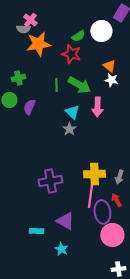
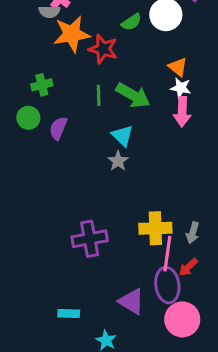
red star: (71, 54) -> (103, 49), moved
pink arrow: (97, 107) -> (182, 112), moved
pink line: (90, 196) -> (167, 254), moved
red arrow: (116, 200) -> (188, 267), turned -104
purple triangle: (65, 221) -> (131, 301), moved

